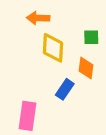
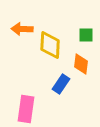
orange arrow: (38, 18) -> (22, 29), moved

